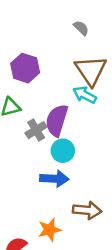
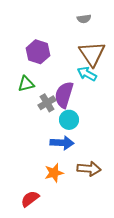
gray semicircle: (81, 28) -> (84, 19), turned 128
orange star: (49, 230) -> (54, 173), moved

